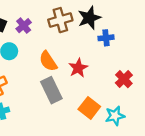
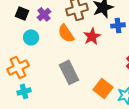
orange semicircle: (48, 61) -> (66, 33), moved
red star: (78, 68) -> (92, 36), moved

